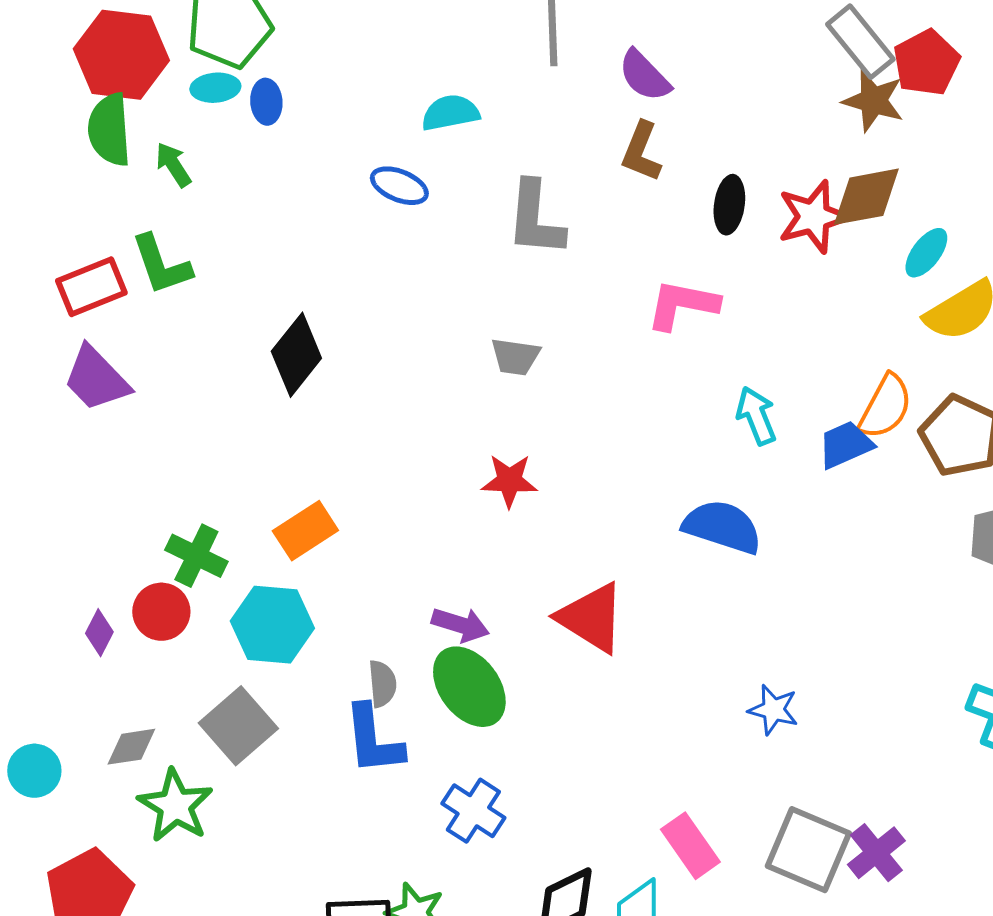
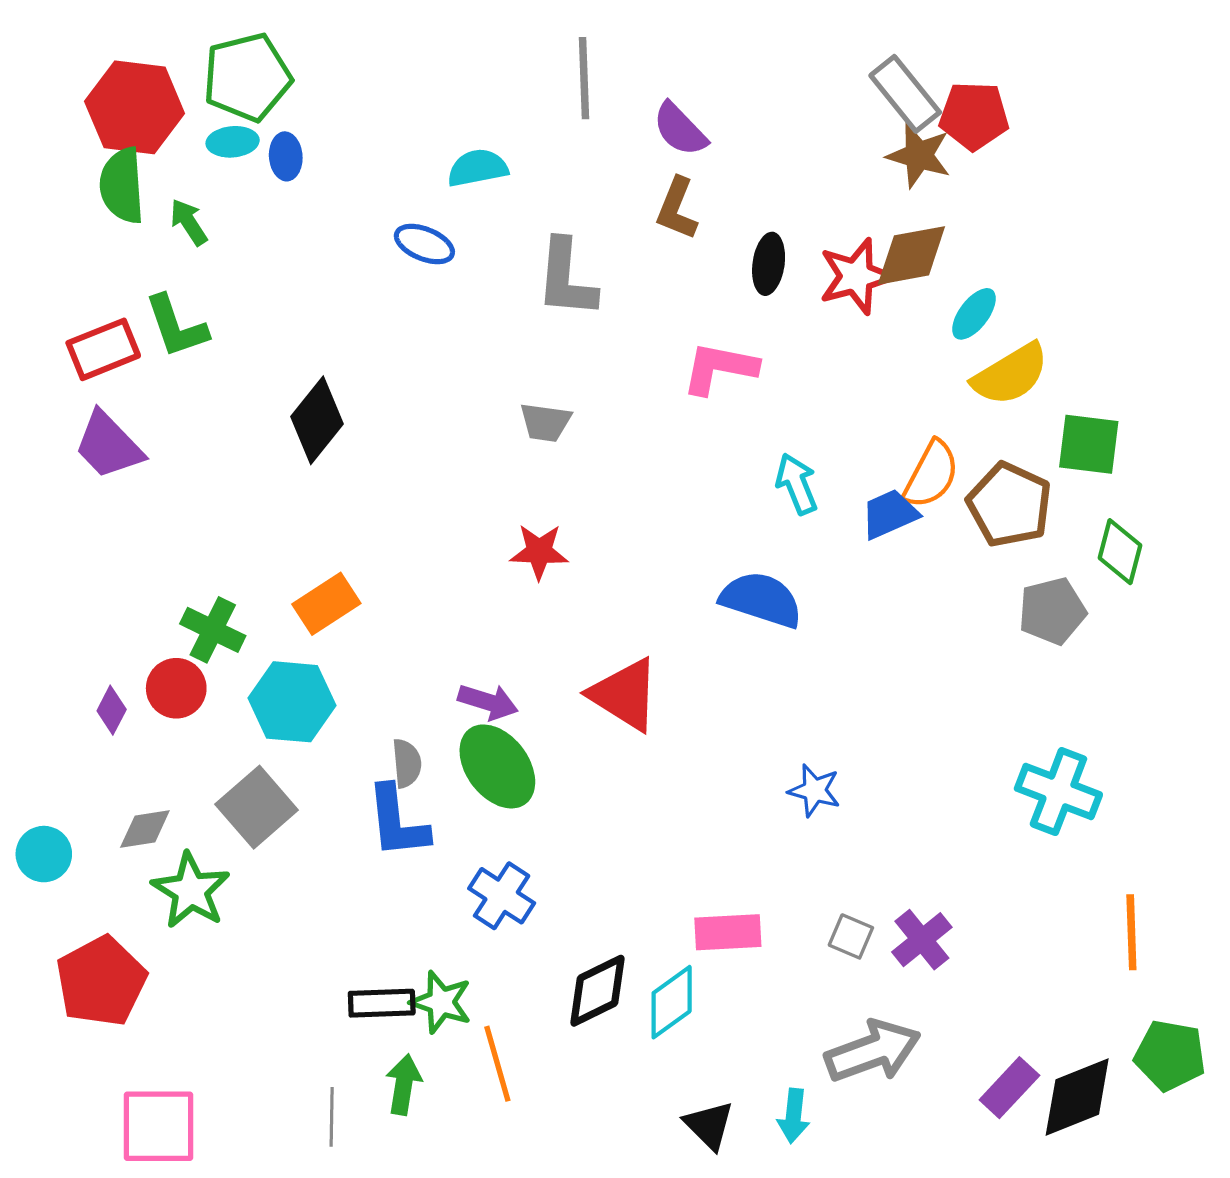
red pentagon: (926, 63) -> (974, 116), turned 30
pink rectangle: (690, 846) -> (728, 932), turned -58
gray square: (808, 850) -> (851, 936), size x0.5

